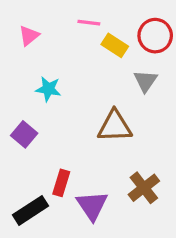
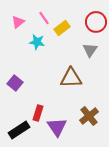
pink line: (89, 23) -> (44, 18), moved, turned 48
yellow rectangle: (115, 45) -> (62, 28), moved, turned -70
cyan star: (48, 89) -> (37, 42), moved

